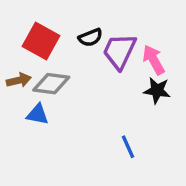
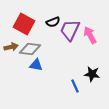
black star: (157, 90) -> (92, 74), moved
blue triangle: (38, 114) -> (36, 65), moved

